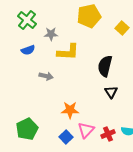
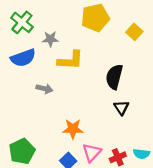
blue semicircle: (28, 50) -> (23, 58), size x1.5

